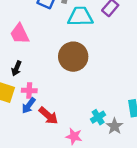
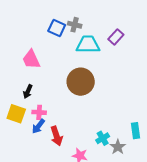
red arrow: (48, 116) -> (57, 136), turned 30

